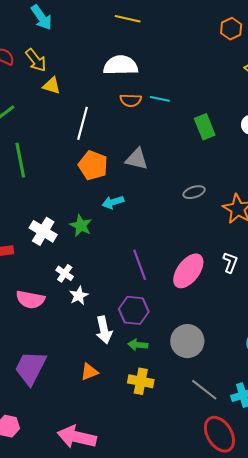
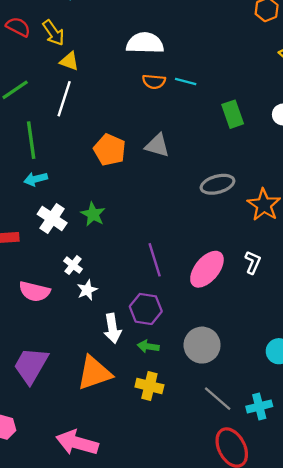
white line: (83, 123) -> (64, 99), moved
gray ellipse: (194, 192) -> (217, 184), size x1.4
cyan arrow: (113, 202) -> (36, 179), moved
orange triangle: (89, 372) -> (94, 373), size x1.8

